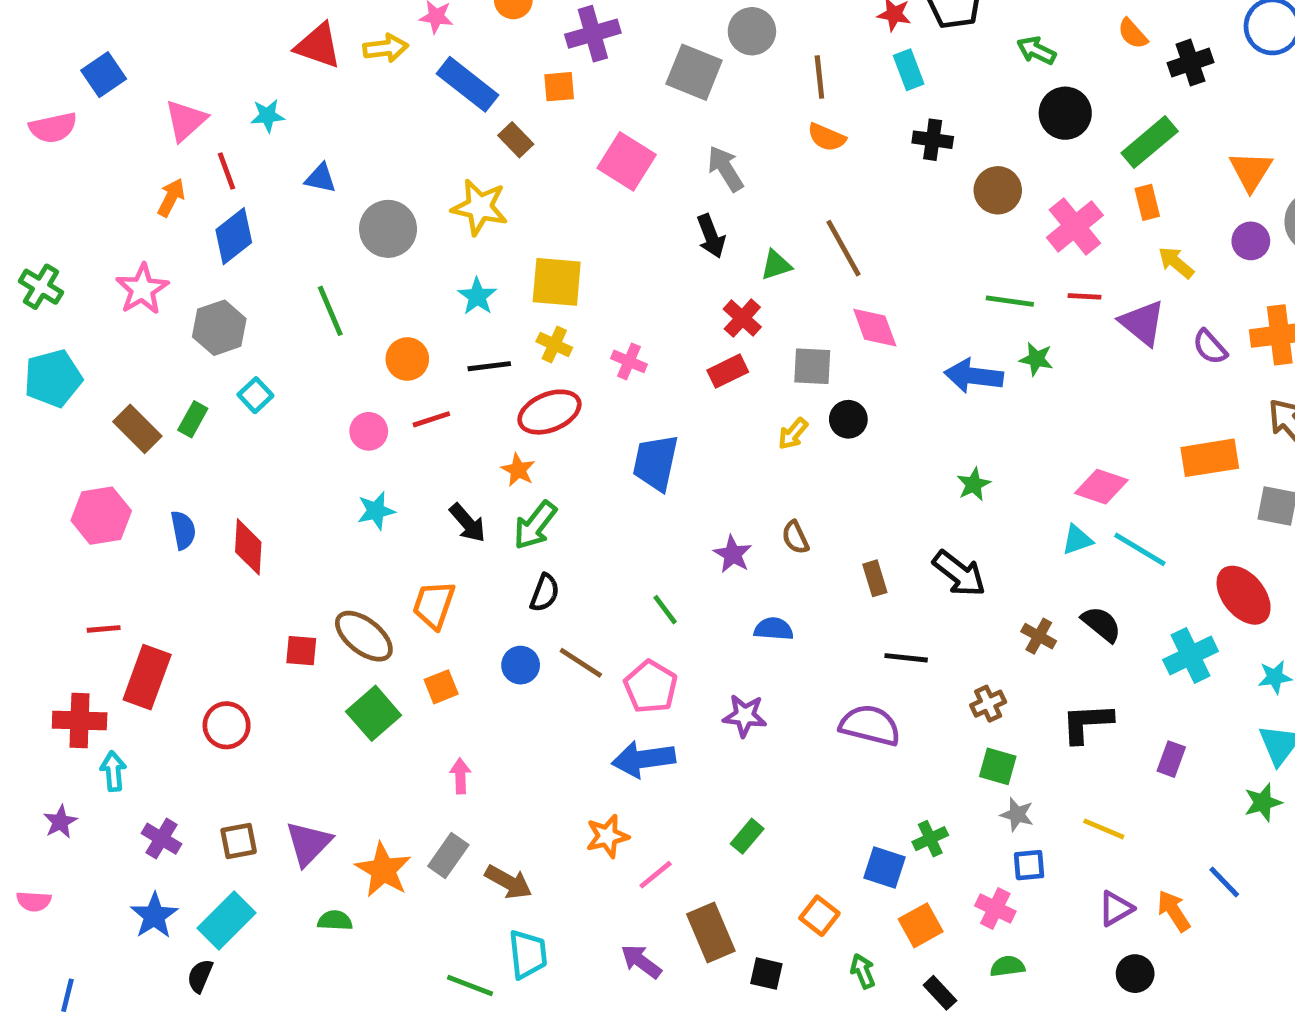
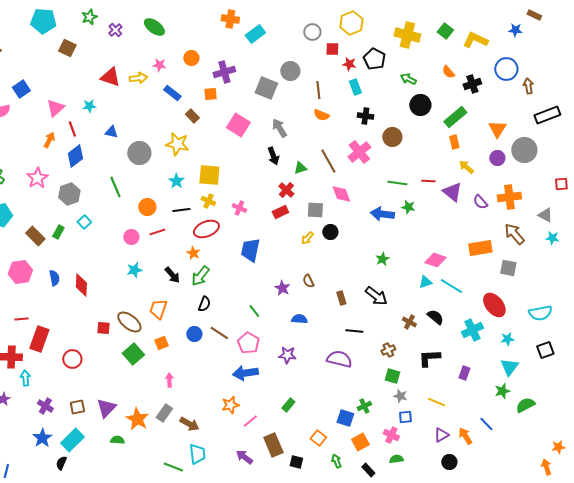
blue rectangle: (468, 84) -> (172, 93), size x0.7
pink cross: (1075, 226) -> (359, 152), moved

